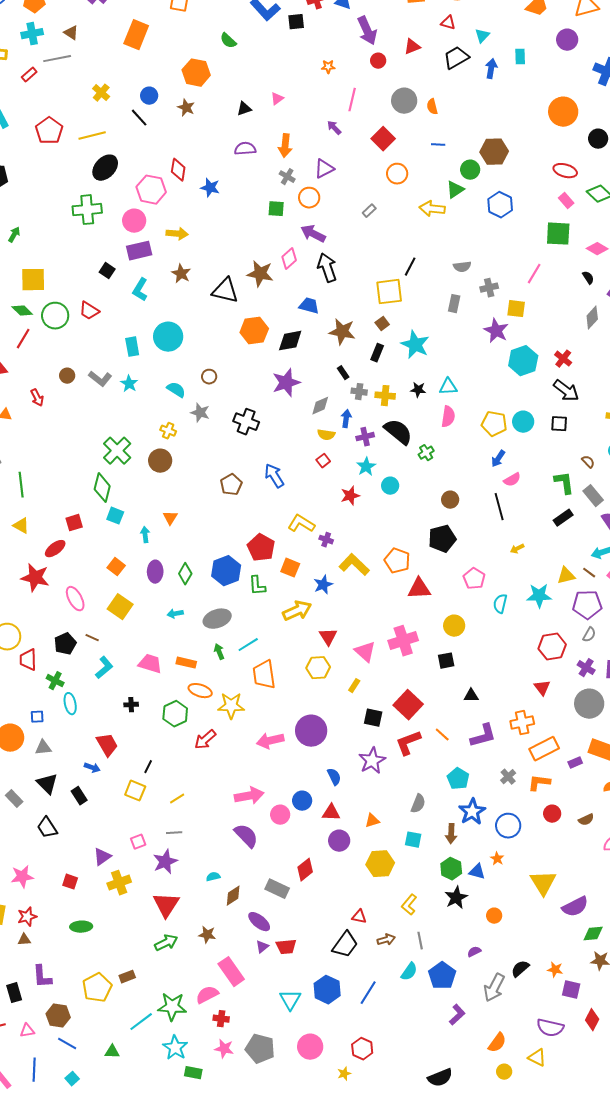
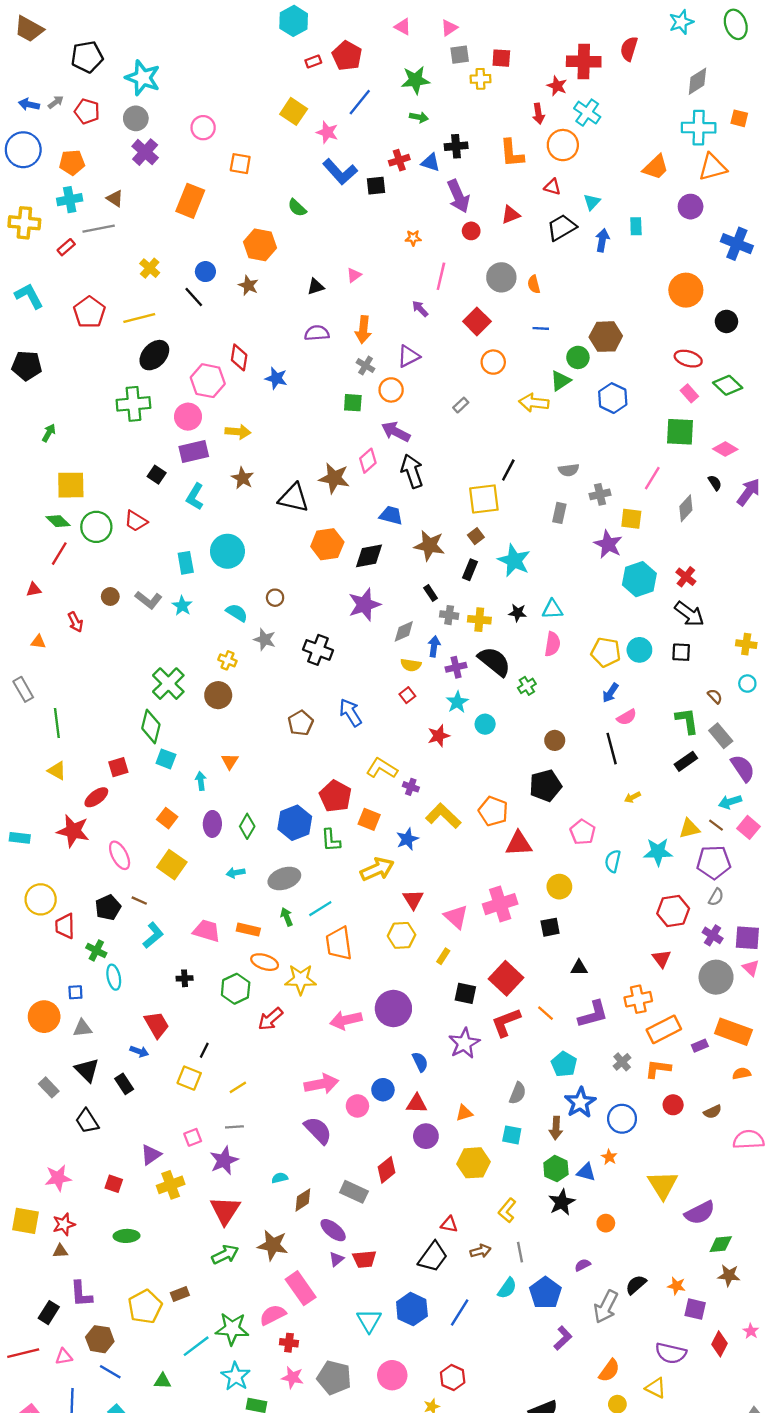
gray diamond: (592, 318) -> (686, 508), moved
brown star: (207, 935) -> (273, 1245), size x1.5
black rectangle: (14, 993) -> (49, 1313), turned 48

